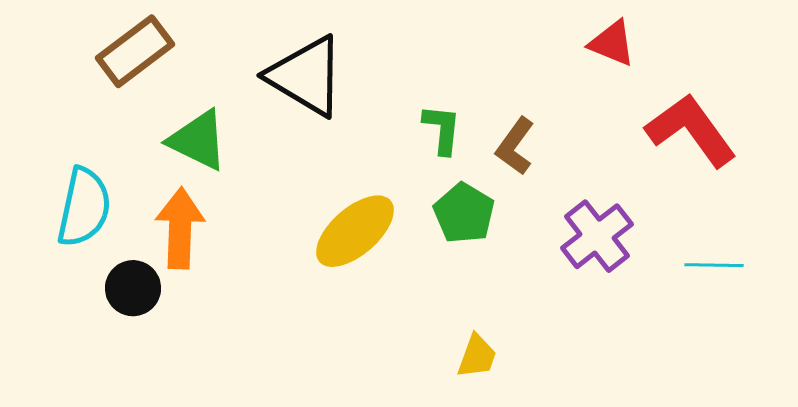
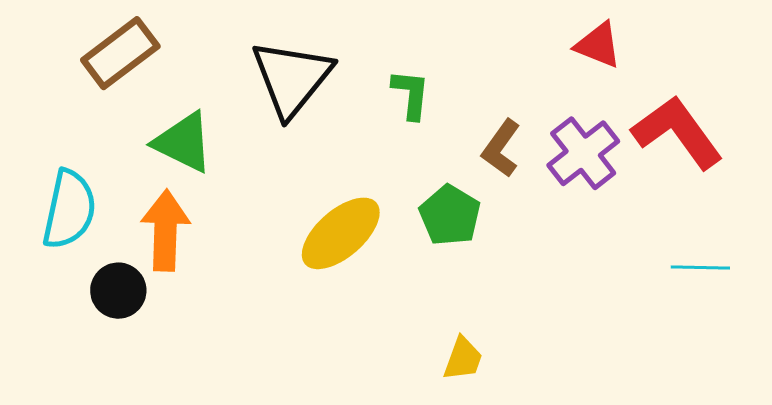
black triangle: (306, 76) -> (292, 78), turned 38
green L-shape: (442, 129) -> (411, 94), moved
purple cross: (597, 236) -> (583, 153), moved

